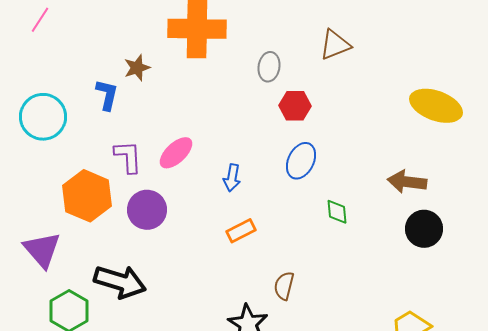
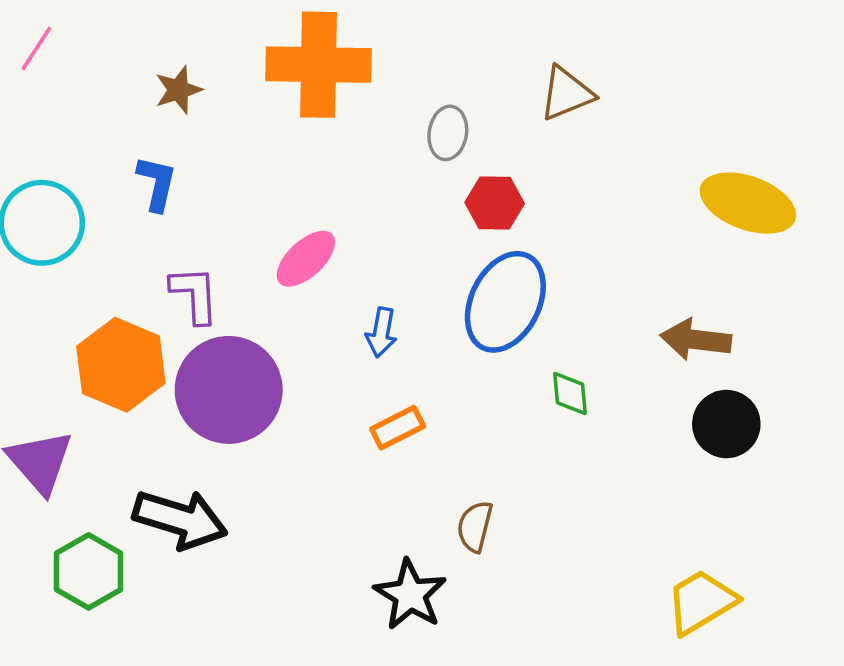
brown star: (137, 68) -> (178, 90), moved
pink ellipse: (176, 153) -> (306, 259), moved
blue ellipse: (301, 161) -> (505, 302), size x1.5
purple circle: (147, 210) -> (229, 390), size x1.5

